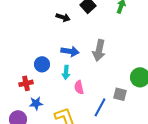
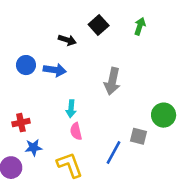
blue arrow: (70, 51) -> (55, 70), moved
blue circle: (42, 64) -> (26, 65), moved
pink semicircle: (79, 87) -> (76, 131), moved

